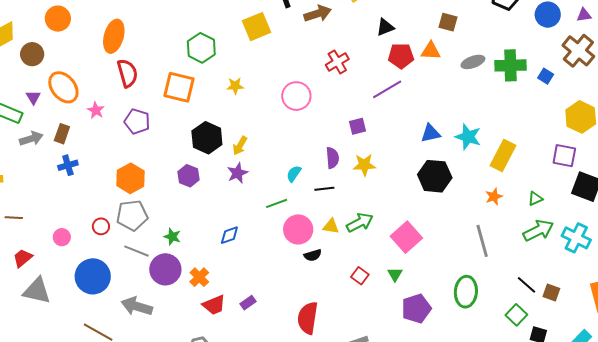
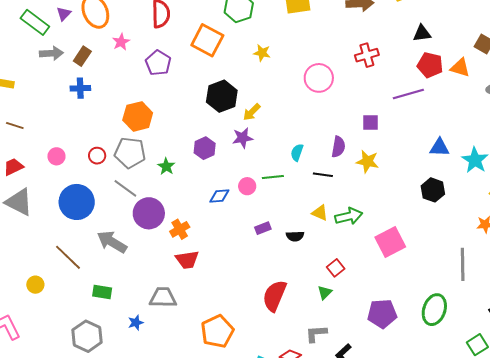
cyan semicircle: (294, 174) -> (297, 152), turned -30
purple hexagon: (189, 176) -> (205, 148), moved
black hexagon: (435, 176) -> (433, 190), size x0.7
pink circle: (298, 229) -> (247, 186), moved, size x0.6
green star: (172, 237) -> (166, 166), moved
green triangle: (395, 274) -> (325, 292), moved
purple rectangle: (248, 303) -> (263, 228), moved

